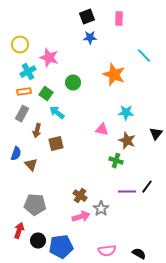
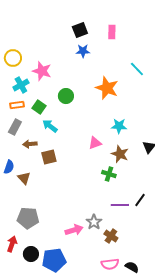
pink triangle: (102, 130) -> (95, 143), turned -32
brown arrow: (37, 131) -> (30, 144), turned 72
brown cross: (80, 196) -> (111, 236), moved
pink semicircle: (107, 251) -> (110, 264), moved

